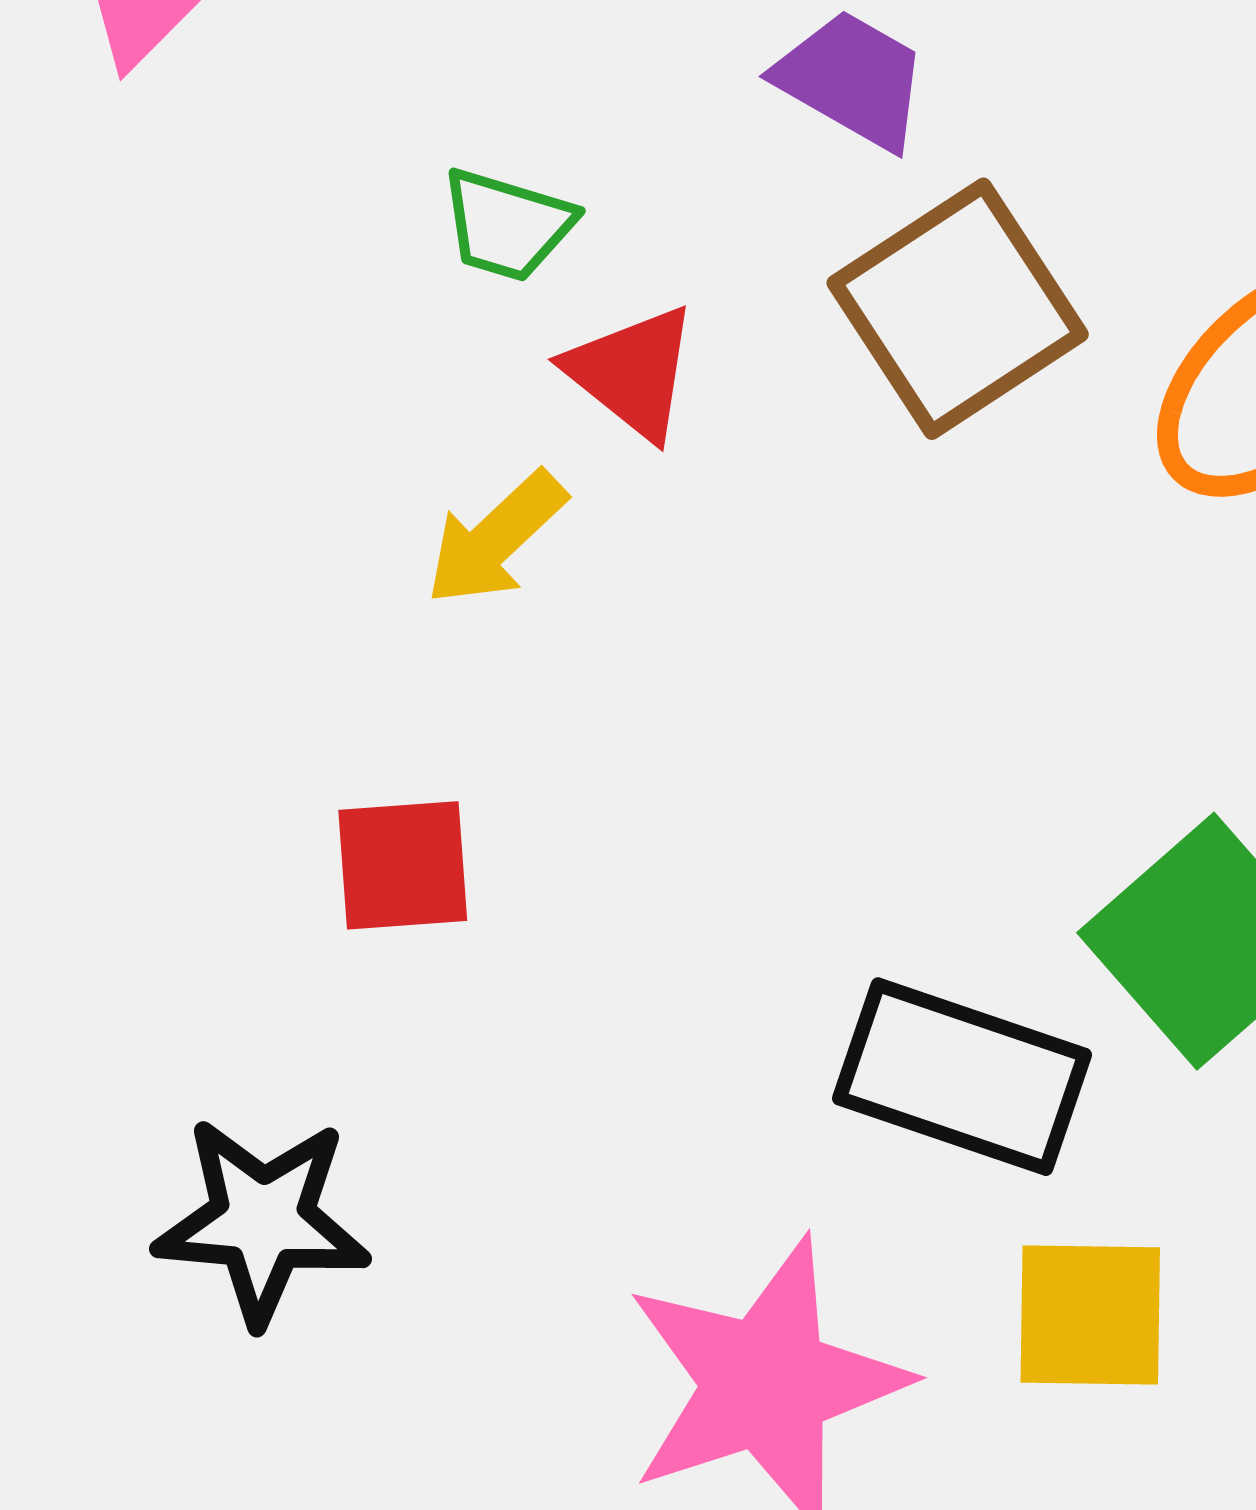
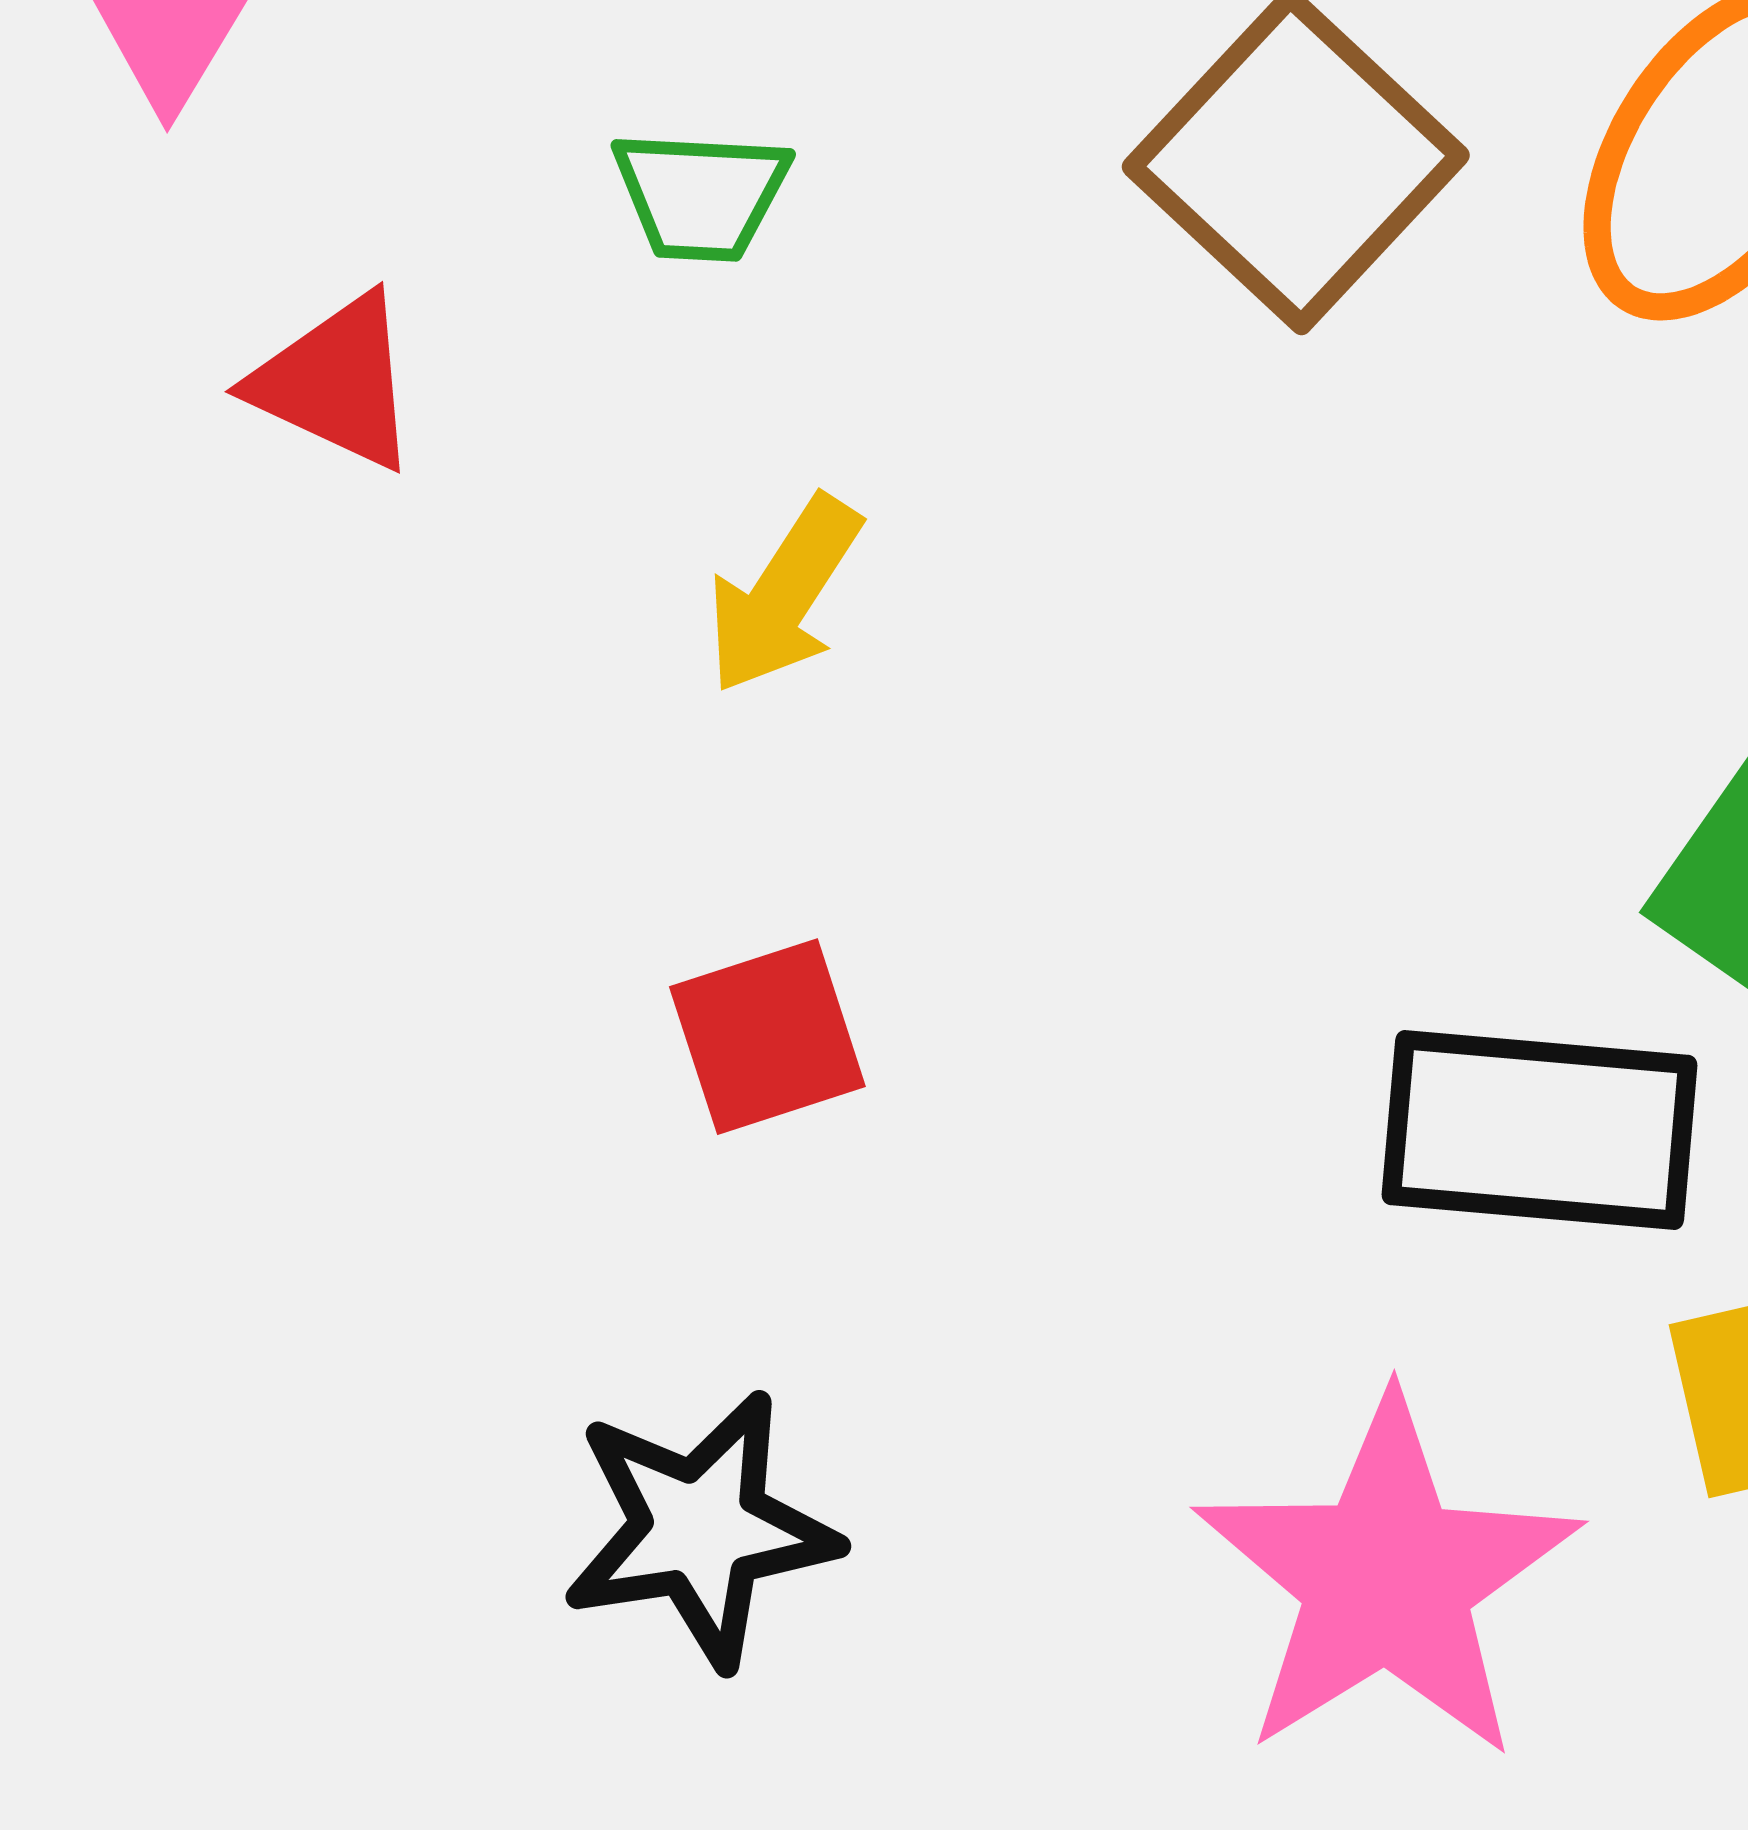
red triangle: (632, 372) -> (336, 382), moved

